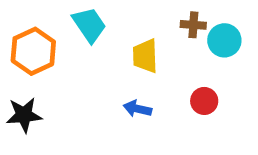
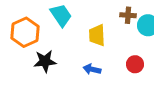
black star: (24, 115) -> (45, 61), moved

